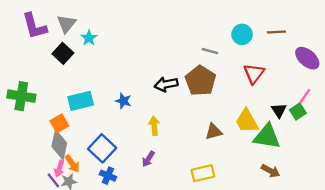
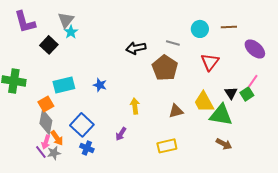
gray triangle: (66, 24) -> (66, 20), moved
black arrow: (166, 84) -> (136, 48), moved
yellow arrow: (154, 126) -> (135, 106), moved

